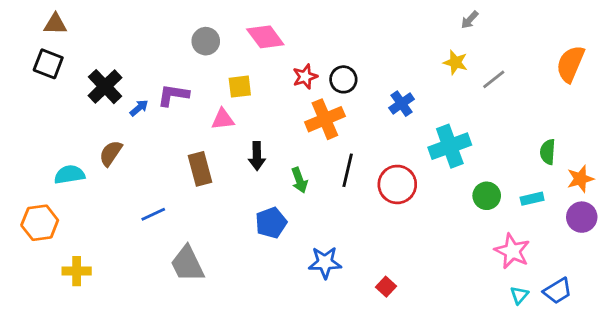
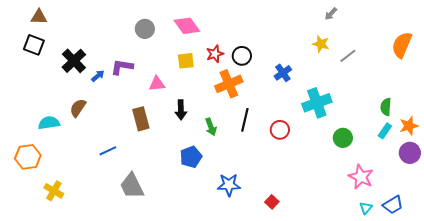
yellow square: (240, 87) -> (186, 61), moved
red circle: (397, 184) -> (280, 130), size x0.7
cyan rectangle: (532, 199) -> (385, 131), moved, turned -42
yellow cross: (77, 271) -> (54, 191), turned 30

